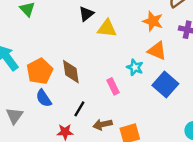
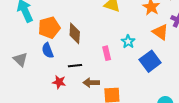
orange triangle: (157, 51) -> (160, 32), moved
black line: (79, 109) -> (75, 66), turned 40
gray triangle: (14, 116) -> (20, 59), turned -35

